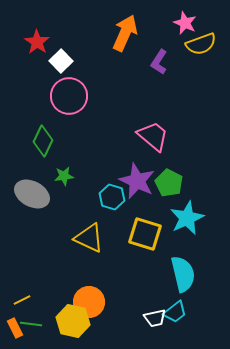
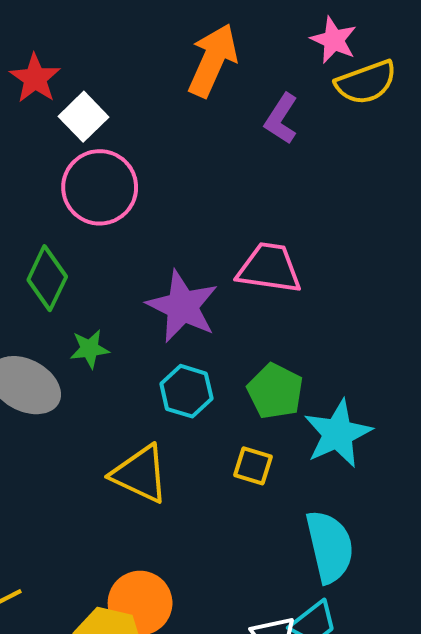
pink trapezoid: (153, 136) -> (269, 268), turned -32
purple star: (137, 181) -> (182, 306), moved
green pentagon: (169, 183) -> (275, 391), moved
yellow square: (145, 234) -> (253, 466), size x0.6

